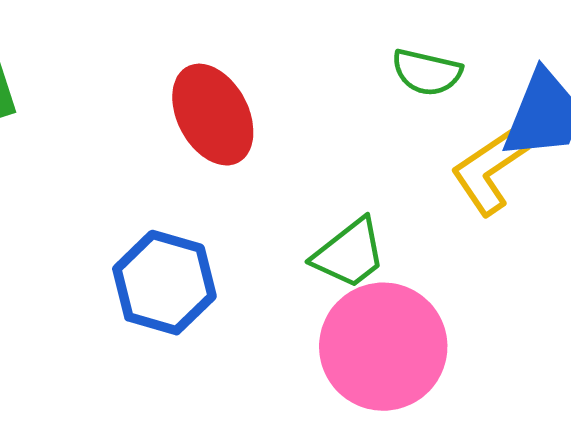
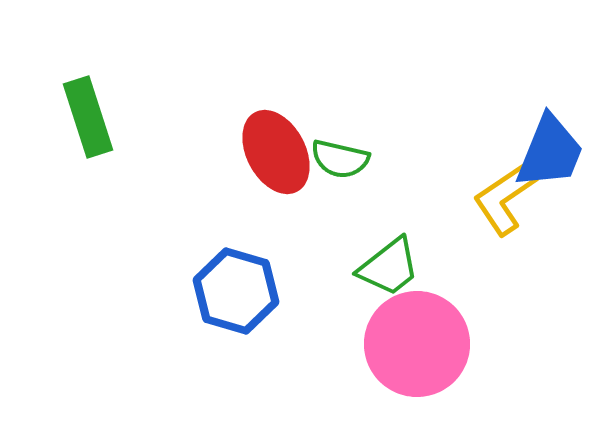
green semicircle: (427, 72) -> (340, 159), moved

